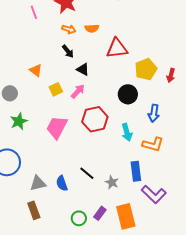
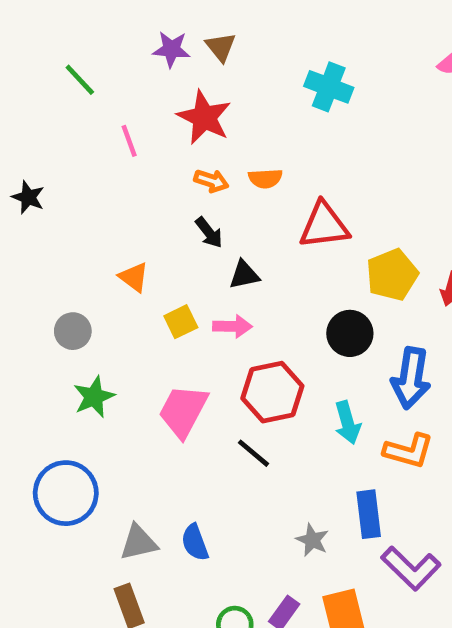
black triangle: (83, 69) -> (244, 275), turned -40
pink arrow: (78, 91) -> (232, 326), turned 49
blue arrow: (154, 113) -> (411, 378), size x1.4
black line: (87, 173) -> (254, 453), moved

